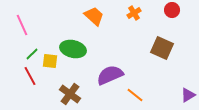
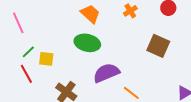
green ellipse: (73, 49) -> (87, 43), moved

